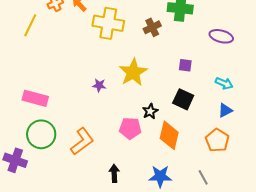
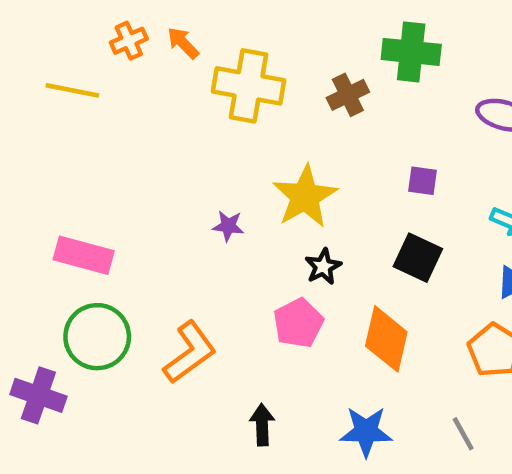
yellow line: (30, 25) -> (72, 90), turned 75
black star: (150, 111) -> (323, 267), moved
pink pentagon: (130, 128) -> (298, 323), turned -30

